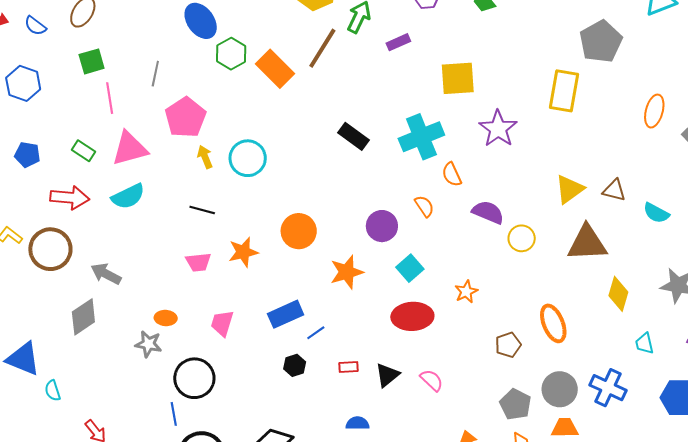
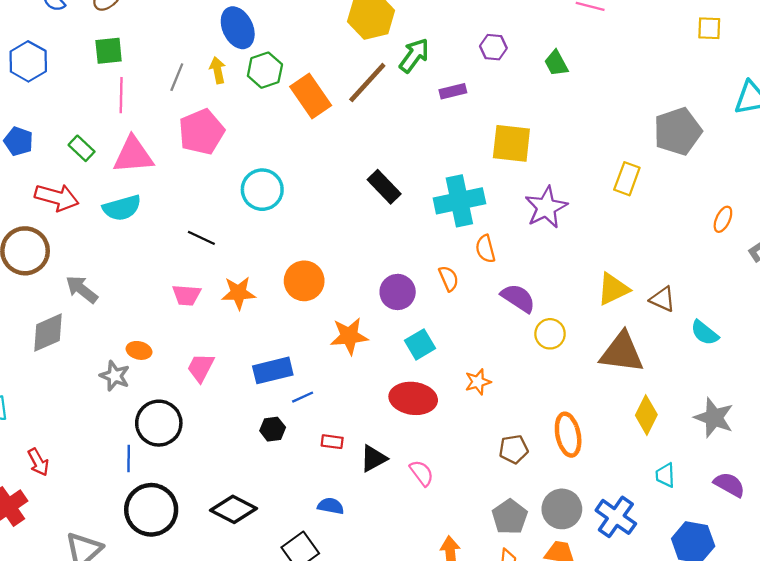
yellow rectangle: (564, 91) -> (627, 179), size x0.7
orange ellipse: (654, 111) -> (723, 219), size x0.7
yellow arrow: (205, 157) -> (218, 70), moved

